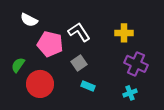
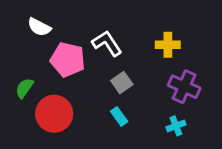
gray square: (79, 63) -> (122, 83), moved
cyan rectangle: (88, 86) -> (119, 116), turned 32

